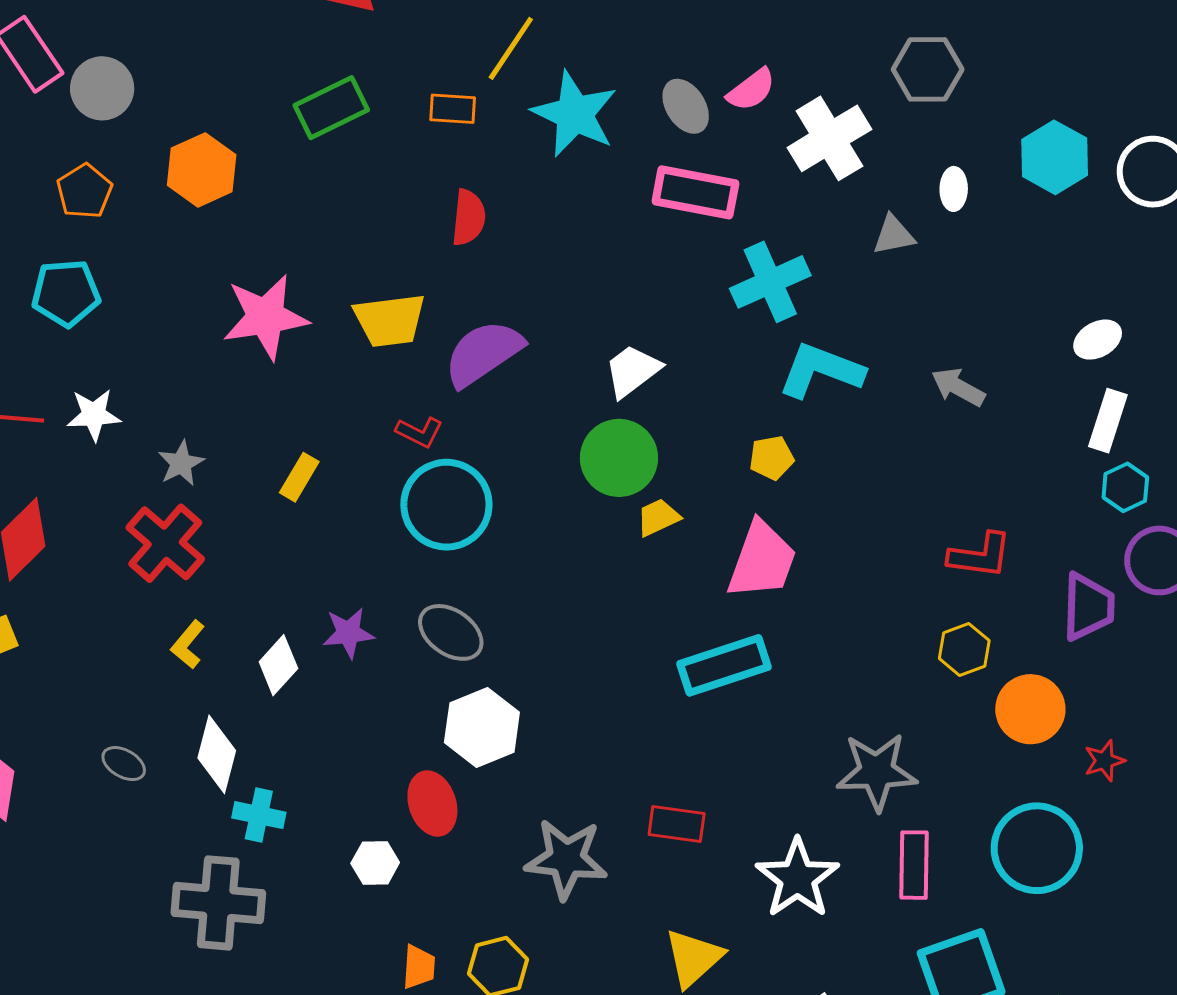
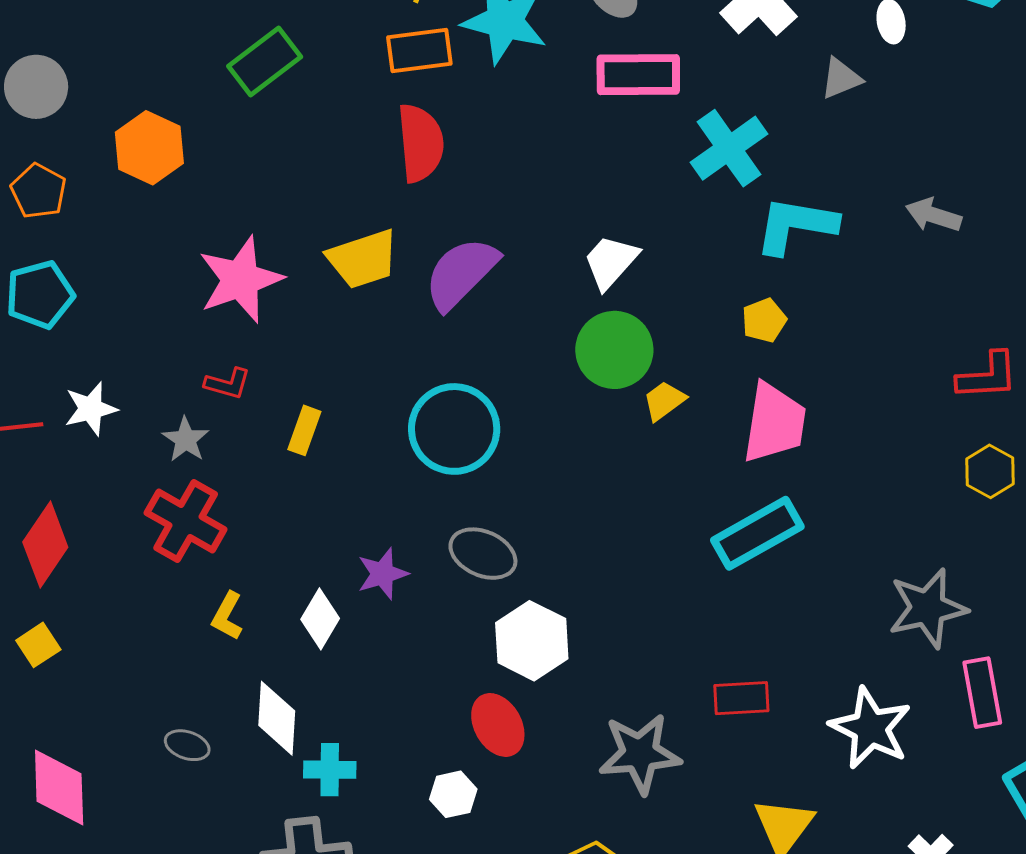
orange rectangle: (453, 109) -> (419, 51), moved, size x1.4
red semicircle: (469, 217) -> (421, 143), size x1.4
red L-shape: (419, 432) -> (228, 384), moved

